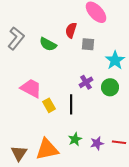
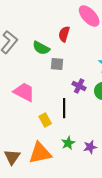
gray square: (88, 44) -> (57, 64), moved
purple cross: (86, 82) -> (79, 86), turned -32
yellow rectangle: (49, 105) -> (45, 120), moved

